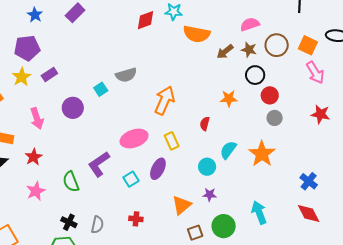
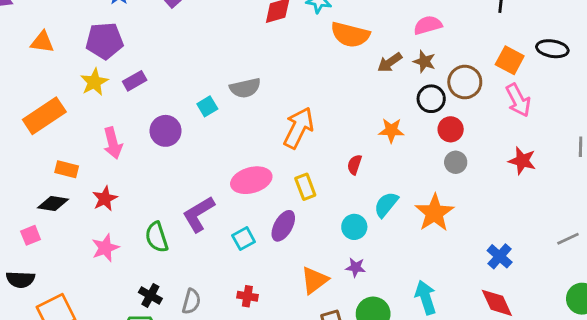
brown circle: (277, 45) -> (465, 82), moved

